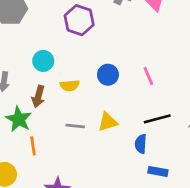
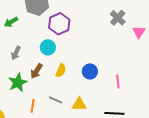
purple hexagon: (79, 20) -> (59, 24), moved
yellow semicircle: (70, 85) -> (61, 70), turned -80
orange line: (33, 146) -> (33, 106), moved

